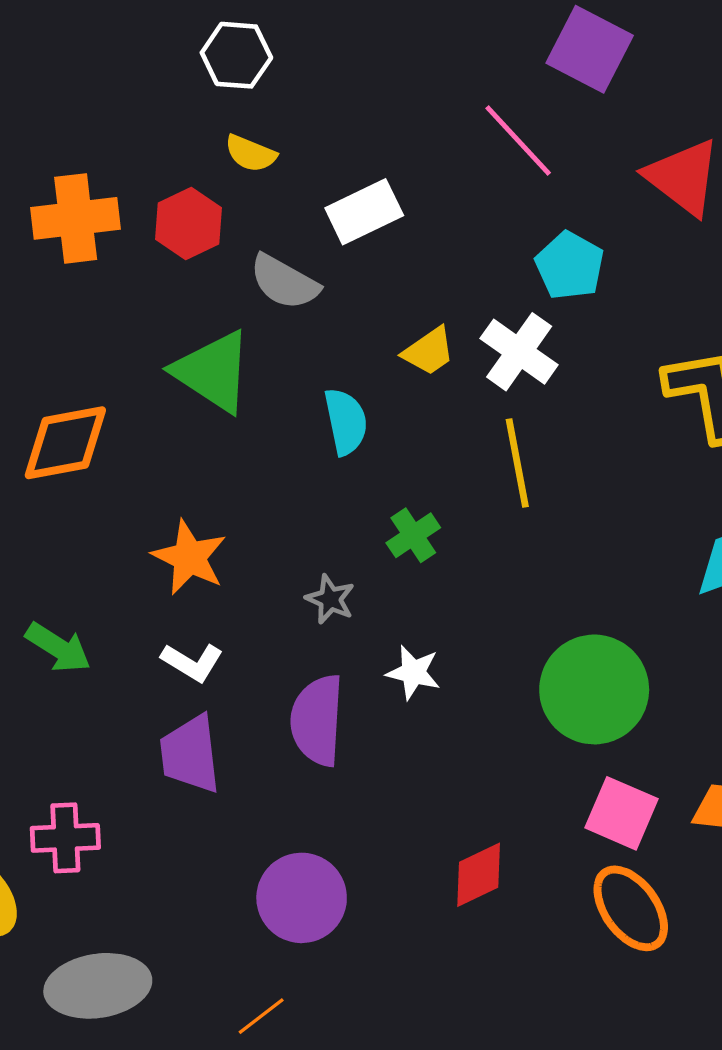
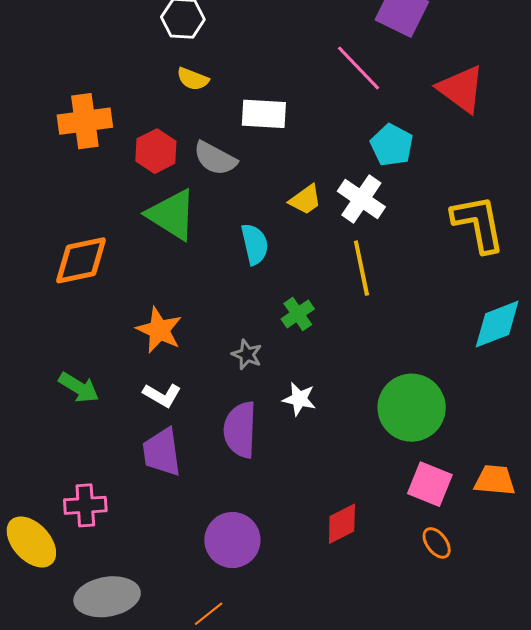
white rectangle: (364, 212) -> (264, 114), turned 30
red hexagon: (189, 223) -> (156, 151), moved
orange ellipse: (631, 908) -> (437, 543), size x0.6

